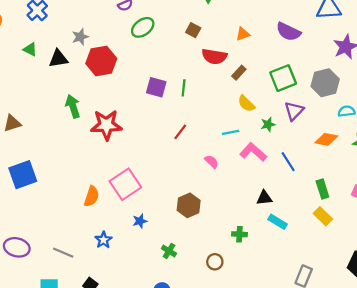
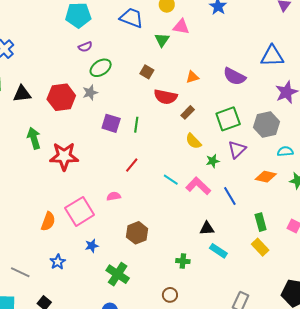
gray star: (80, 37) -> (90, 93), moved
cyan line: (231, 132) -> (171, 180), moved, turned 42
pink semicircle: (212, 162) -> (114, 196), moved, turned -56
green cross: (169, 251) -> (118, 274), size x1.6
brown circle: (215, 262) -> (170, 295), moved

